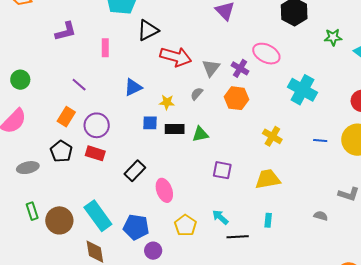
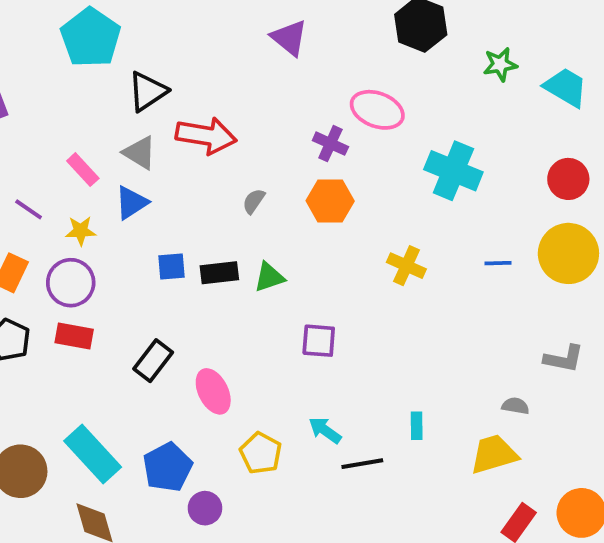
pink rectangle: (105, 48) -> (83, 170), moved, turned -36
gray triangle: (211, 68) -> (140, 153), moved, turned -30
yellow star: (167, 102) -> (81, 231), moved
yellow trapezoid: (268, 179) -> (494, 454), moved
blue pentagon: (136, 227) -> (168, 467), turned -30

